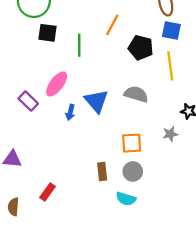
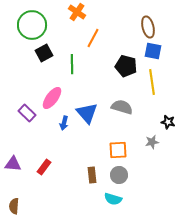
orange line: (112, 25) -> (93, 38), moved
black square: (48, 33) -> (44, 53), turned -36
red rectangle: (48, 192) -> (44, 167), moved

